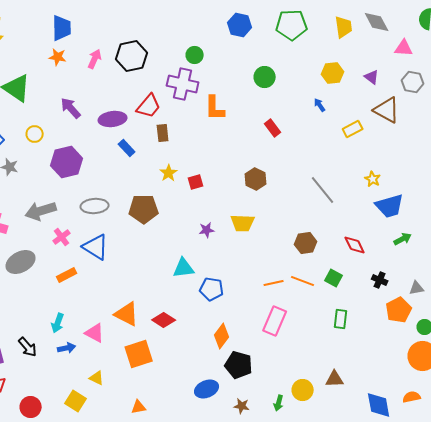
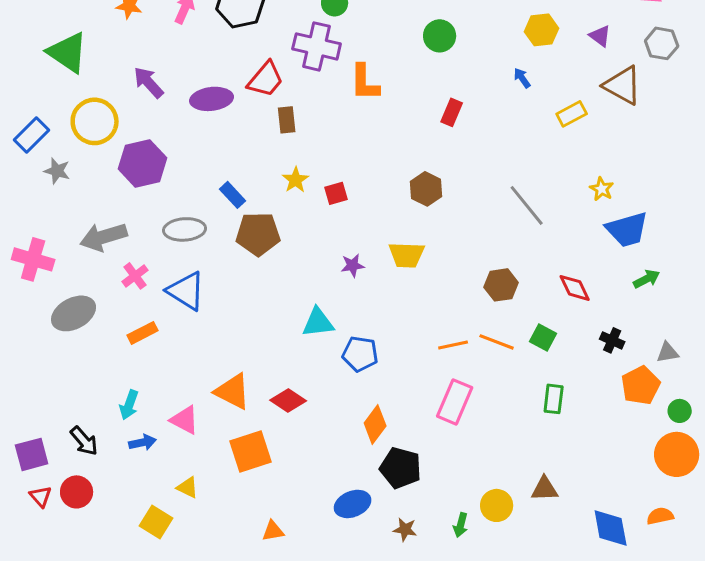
red rectangle: (273, 128) -> (452, 112), turned 60
yellow circle: (35, 134) -> (95, 121), size x1.8
blue rectangle: (127, 148) -> (233, 195), moved
red circle: (31, 407) -> (77, 492), moved
orange triangle: (139, 407) -> (273, 531), moved

